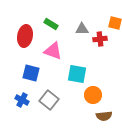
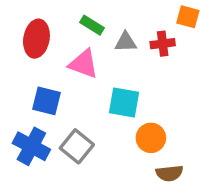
green rectangle: (51, 24) -> (92, 25), moved
gray triangle: (82, 29) -> (126, 42), moved
blue cross: (22, 100) -> (31, 146), size x1.5

